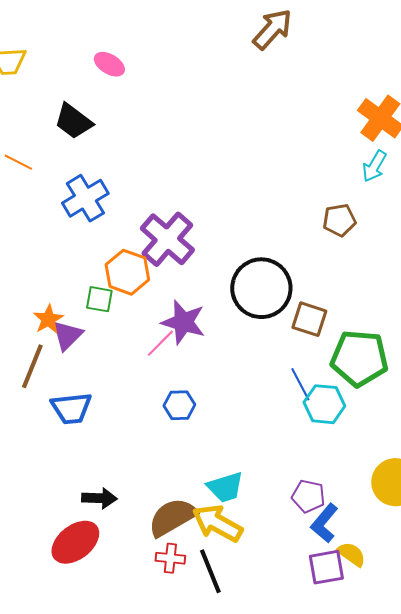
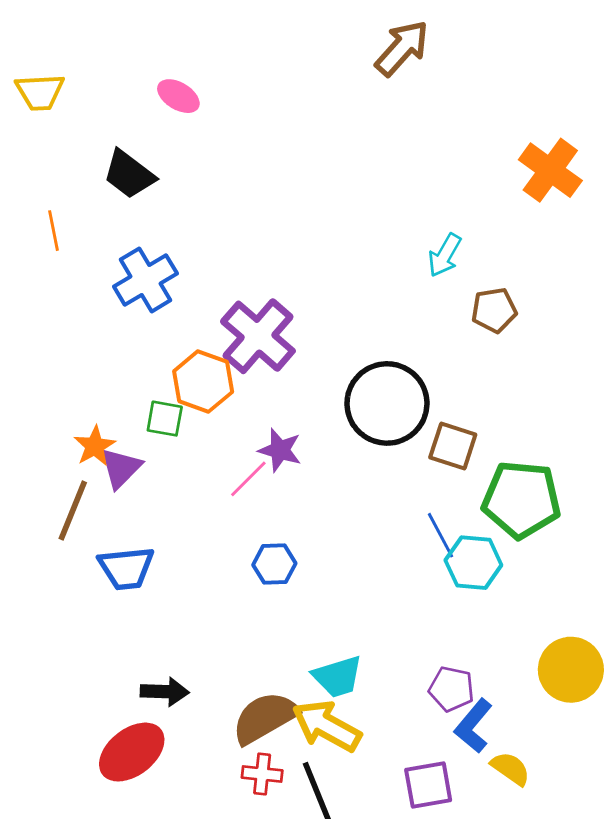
orange line: (18, 162) -> (54, 231), turned 52
cyan arrow: (374, 166) -> (445, 255), moved
purple star: (183, 322) -> (280, 450), size x0.7
purple square: (326, 567) -> (428, 785), moved

